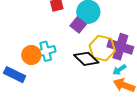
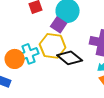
yellow hexagon: (102, 48) -> (53, 46), moved

